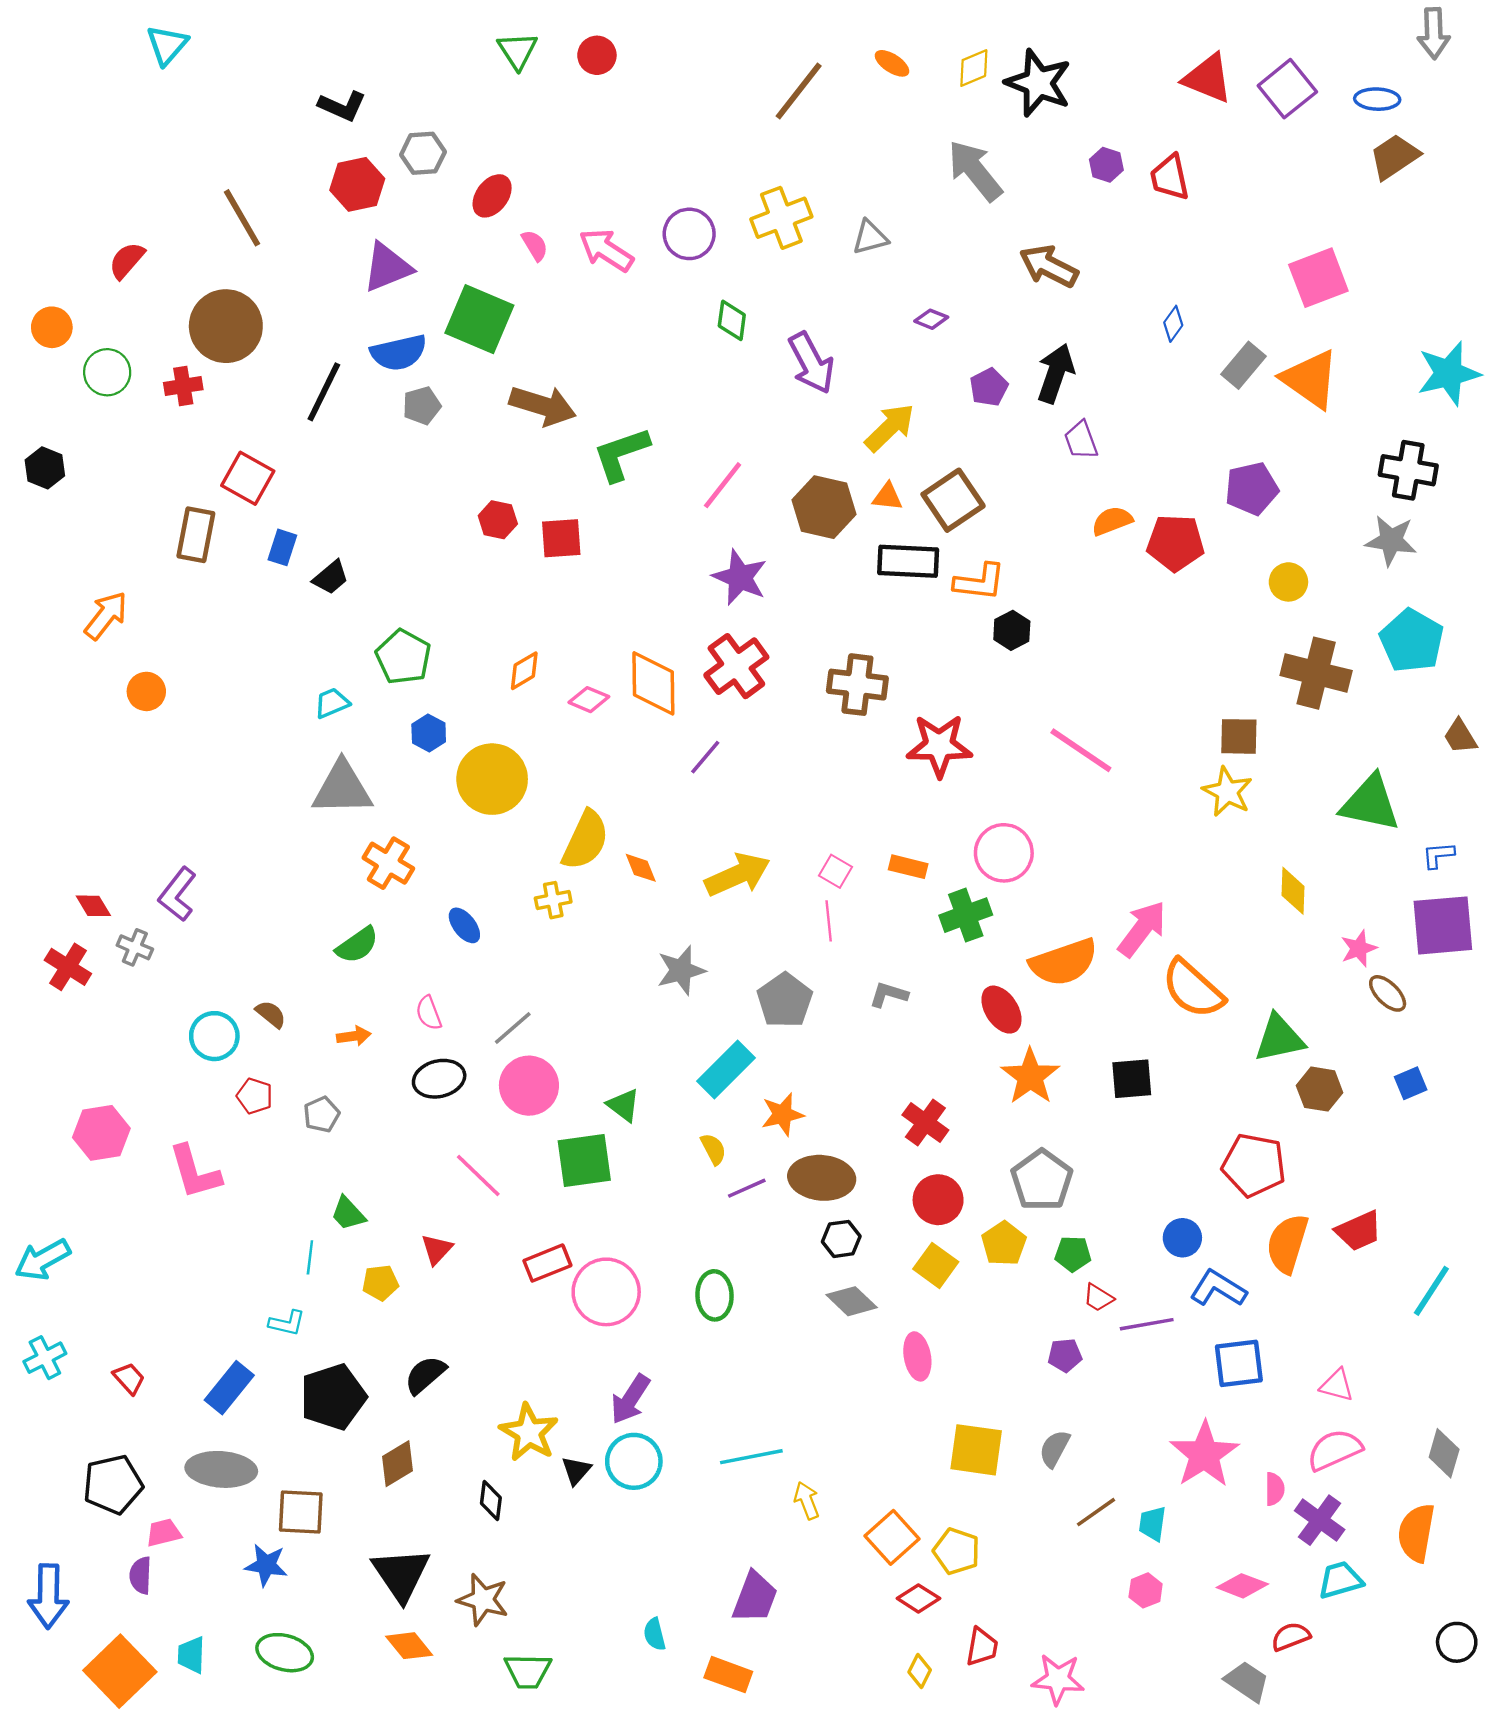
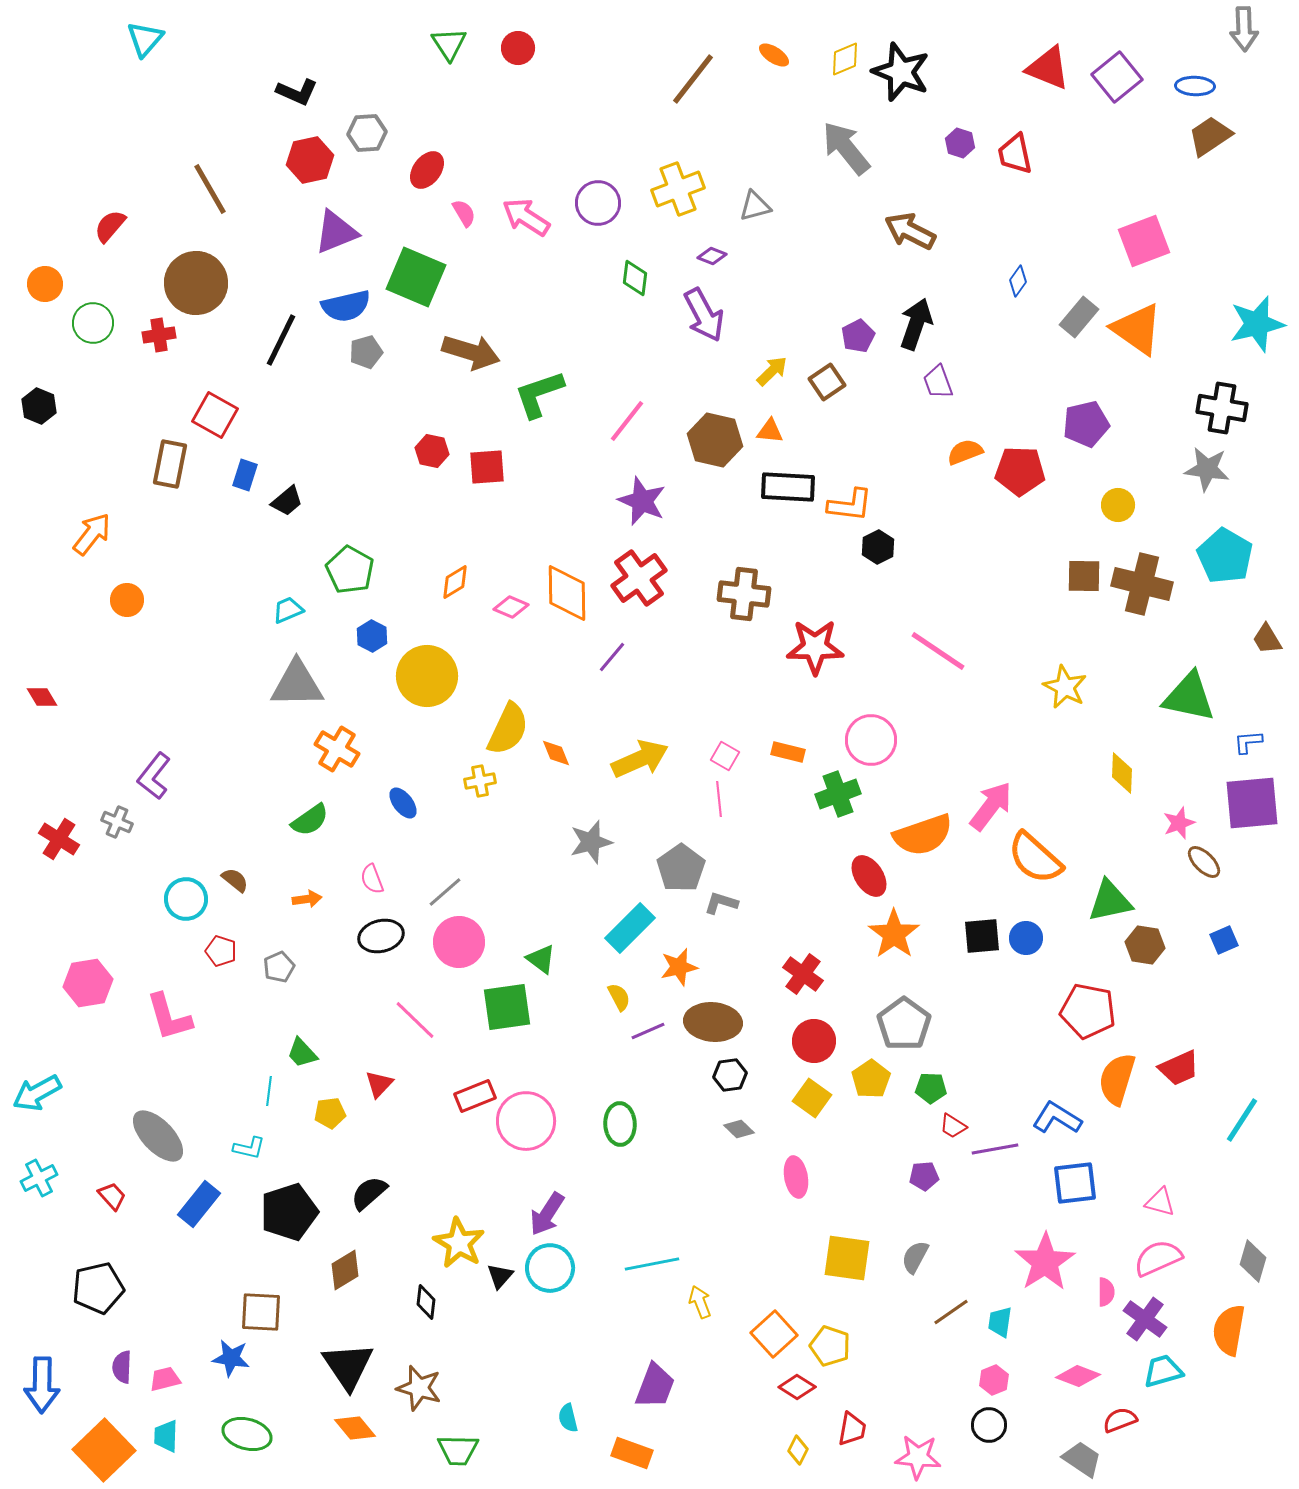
purple diamond: (931, 319) -> (712, 256), moved
yellow arrow: (890, 428) -> (772, 371), size x0.7
brown square: (953, 500) -> (827, 382), moved, size x0.7
brown square: (1239, 736) -> (1084, 576), moved
red diamond: (93, 906) -> (42, 697), moved
gray L-shape: (889, 995) -> (721, 903), moved
blue circle: (1182, 1238) -> (1026, 938), moved
gray diamond: (852, 1301) -> (739, 1129), size x0.7
gray ellipse: (221, 1469) -> (158, 1136), moved, turned 42
pink trapezoid: (164, 1533) -> (165, 1379), moved
black circle: (1457, 1642) -> (989, 1425), moved

